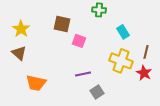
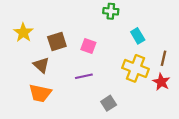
brown square: (62, 24) -> (57, 41), moved, turned -30
brown triangle: (19, 53) -> (41, 65), moved
purple line: (83, 74) -> (84, 76), moved

